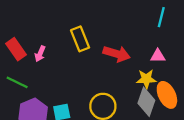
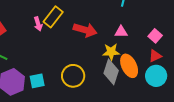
yellow rectangle: (80, 39) -> (53, 17), turned 60
pink arrow: (40, 54) -> (38, 24), moved, turned -40

